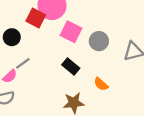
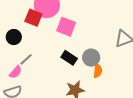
gray circle: (99, 41) -> (91, 58), moved
orange semicircle: (101, 84) -> (98, 71), turned -120

